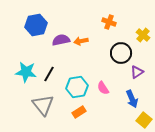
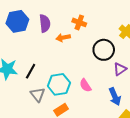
orange cross: (109, 22) -> (79, 22), moved
purple semicircle: (61, 40) -> (45, 23), moved, turned 96
gray triangle: (43, 105) -> (38, 95), moved, size x0.7

